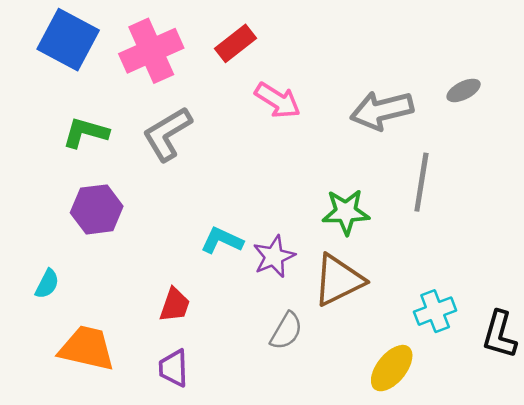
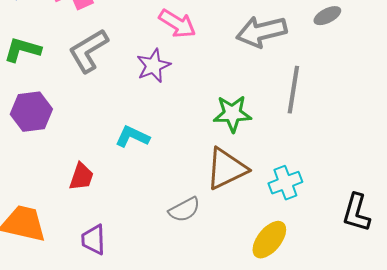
purple star: (274, 257) -> (153, 66), moved
red trapezoid: (175, 305) -> (81, 177), moved
cyan cross: (435, 311) -> (285, 183), moved
gray semicircle: (286, 331) -> (184, 210), turned 32

